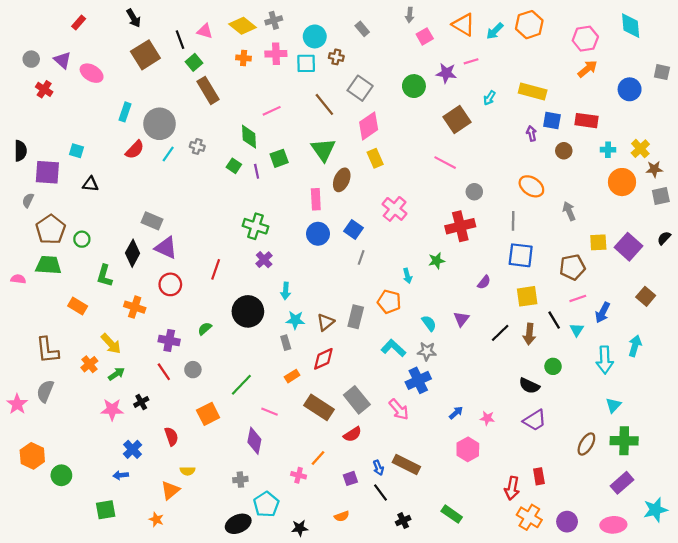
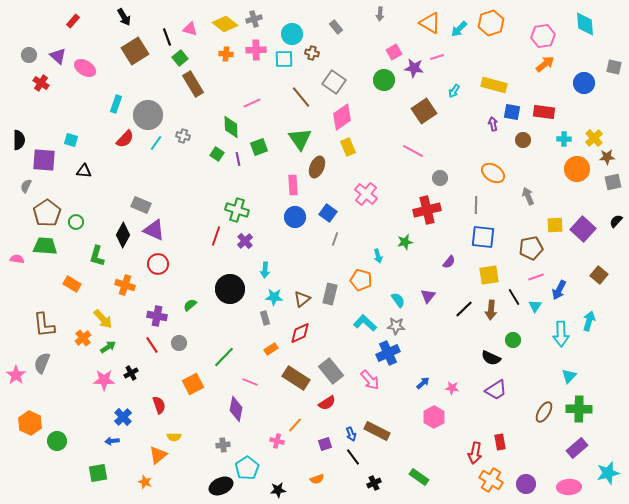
pink square: (425, 36) -> (394, 52), moved
red line: (216, 269) -> (216, 236), moved

